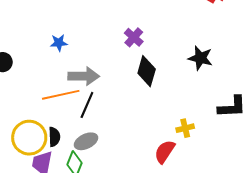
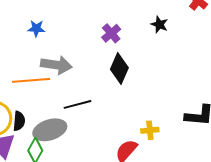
black star: (200, 58) -> (159, 24), moved, size x0.7
black line: (87, 105) -> (77, 104), moved, turned 44
gray ellipse: (86, 141) -> (50, 130), size x1.4

